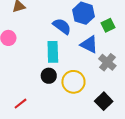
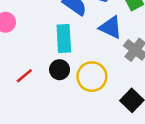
red line: (20, 104) -> (24, 76), moved

